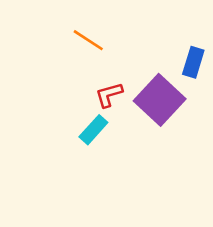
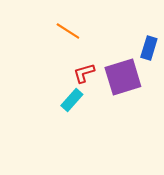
purple square: (160, 100) -> (123, 77), turned 30

